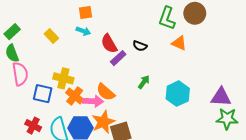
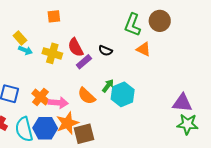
cyan arrow: (83, 31) -> (25, 50), moved
yellow cross: (63, 78) -> (52, 53), moved
orange semicircle: (106, 92) -> (87, 96), moved
cyan hexagon: (178, 94) -> (123, 94), moved

